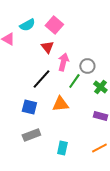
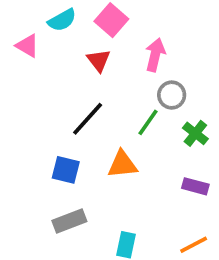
pink arrow: (63, 62) -> (155, 55), moved

